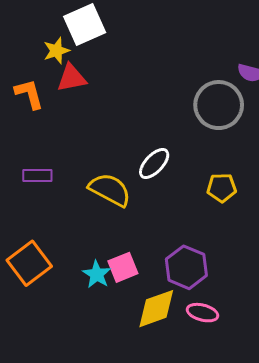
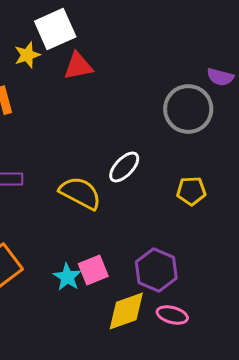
red triangle: (72, 78) -> (78, 66), moved

